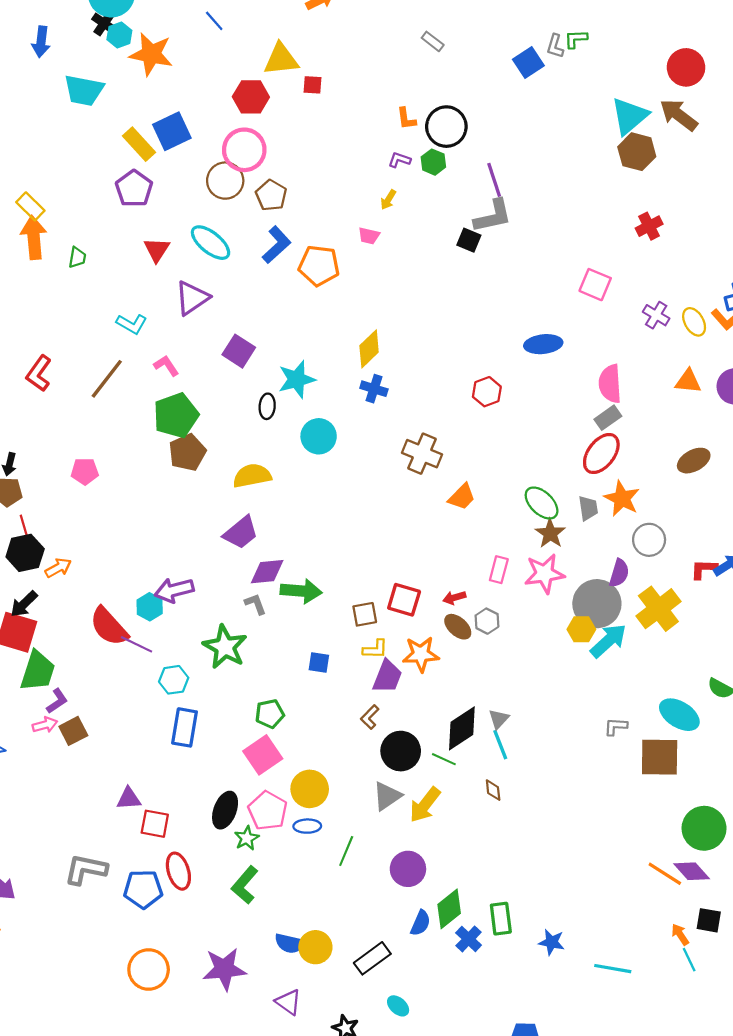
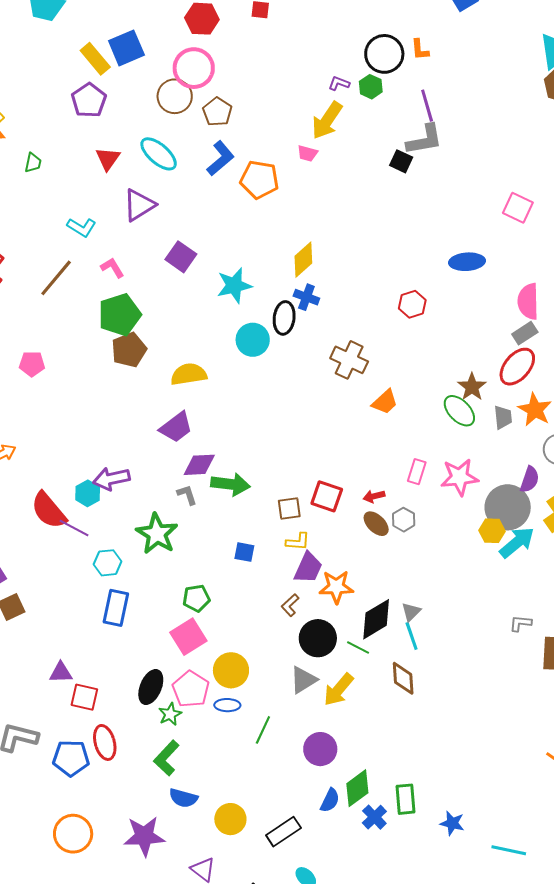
orange L-shape: (406, 119) -> (420, 50), moved
yellow arrow: (388, 200) -> (327, 120), size x2.0
black ellipse: (267, 406) -> (284, 318), moved, size x1.4
brown star: (550, 533) -> (472, 387), moved
orange star: (421, 654) -> (336, 587), moved
brown diamond: (493, 790) -> (403, 678), size x1.6
blue semicircle: (290, 943) -> (183, 798), moved

